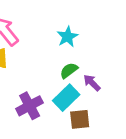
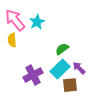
cyan star: (67, 37) -> (37, 22), moved
purple arrow: (92, 83) -> (79, 68), moved

